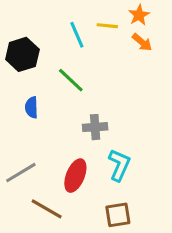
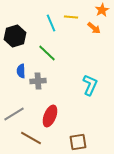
orange star: (139, 15) -> (102, 10), moved
gray cross: (95, 127) -> (38, 81), moved
cyan L-shape: (119, 165) -> (90, 85), moved

